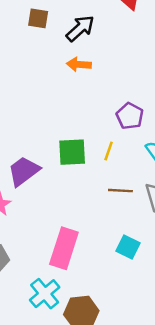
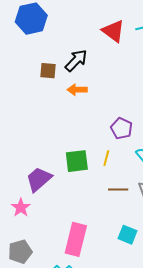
brown square: (38, 18) -> (48, 71), moved

